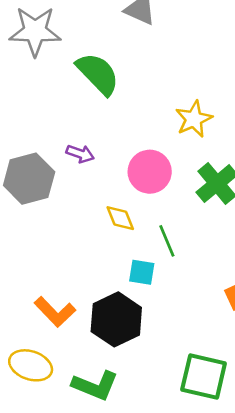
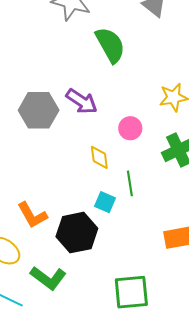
purple arrow: (80, 154) -> (82, 101), size x1.5
pink circle: (150, 172) -> (130, 128), size x0.7
green square: (204, 376) -> (131, 292), turned -33

